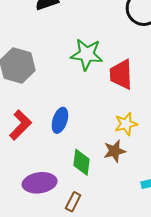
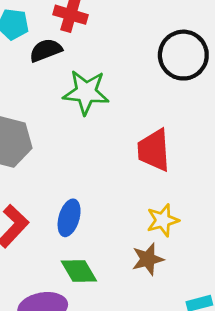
green star: (87, 54) -> (86, 92), moved
green diamond: (81, 162) -> (79, 271), moved, turned -36

